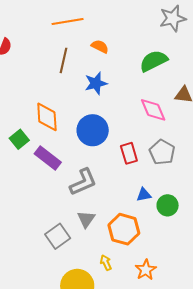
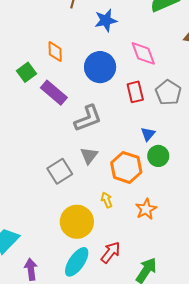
pink diamond: (153, 110) -> (143, 53), moved
orange diamond: (47, 117) -> (55, 52), size x0.7
blue triangle: (144, 195) -> (148, 134), turned -42
green circle: (168, 205) -> (158, 156), moved

